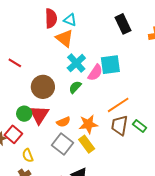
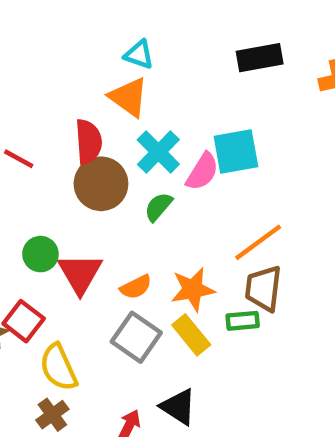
red semicircle: (51, 18) -> (88, 142), moved
black rectangle: (123, 24) -> (260, 58), turned -72
brown circle: (43, 87) -> (101, 184), moved
green circle: (24, 114) -> (40, 254), moved
green rectangle: (140, 126) -> (243, 321), moved, turned -40
yellow semicircle: (28, 155) -> (59, 367), size x1.5

